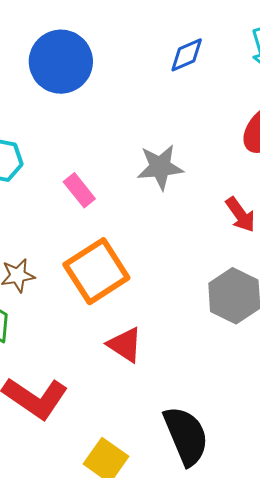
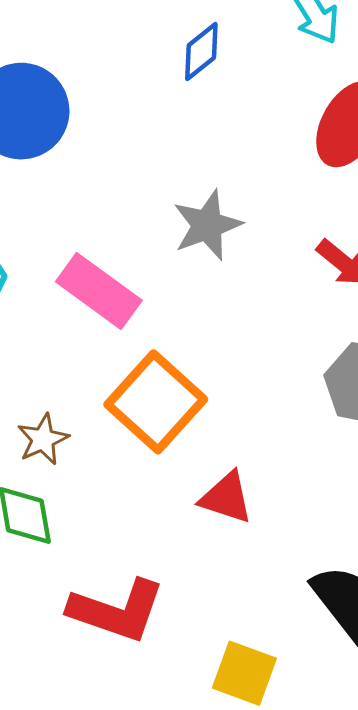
pink rectangle: (79, 190) -> (99, 291), size x1.6

